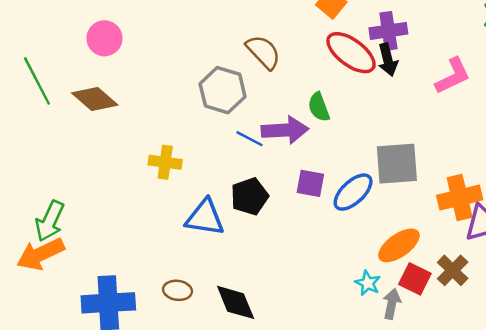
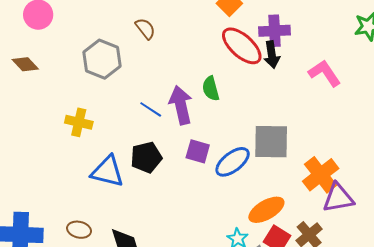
brown semicircle: (263, 52) -> (145, 29), moved, size x0.7
pink L-shape: (453, 76) -> (325, 73), turned -104
gray hexagon: (223, 90) -> (102, 59), moved
brown diamond: (95, 99) -> (25, 64), size x0.7
purple arrow: (285, 130) -> (181, 105), turned -105
orange cross: (460, 198) -> (321, 175), turned -30

